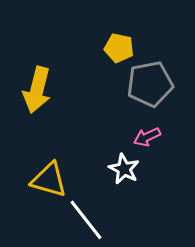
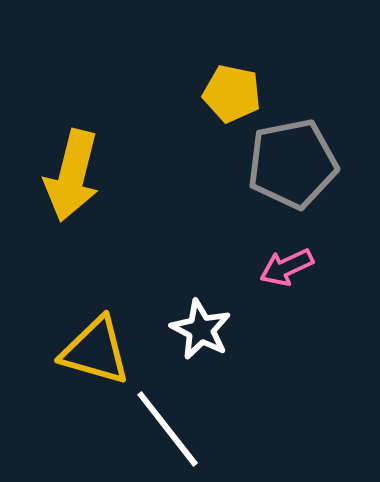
white star: (124, 169) -> (201, 329), moved

